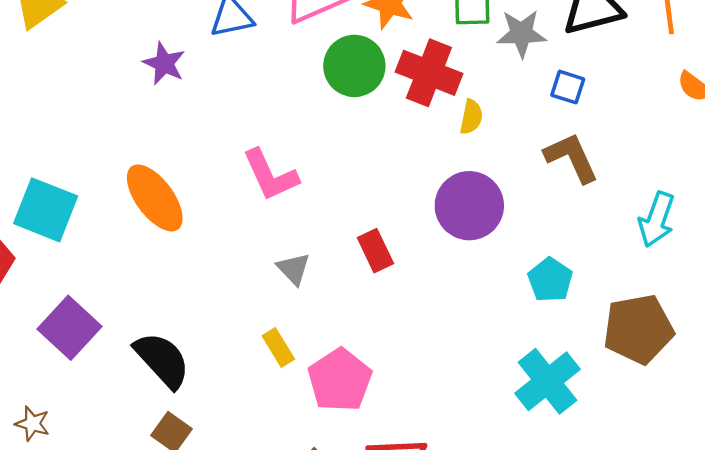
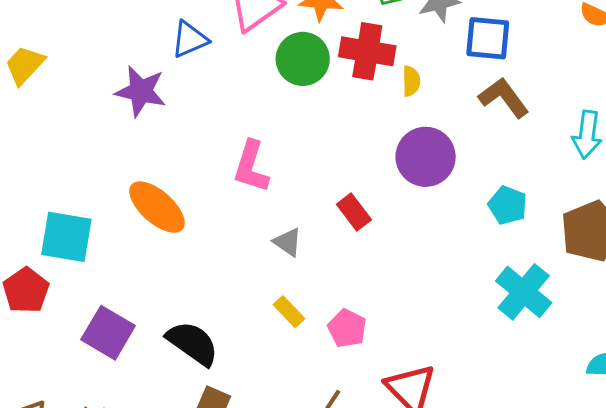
purple star: (164, 64) -> (141, 91), size x1.4
blue square: (568, 87) -> (488, 38), size x1.6
pink L-shape: (270, 175) -> (251, 167), turned 54
pink pentagon: (340, 380) -> (347, 328), size x0.7

